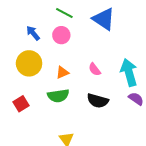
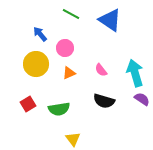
pink circle: (61, 35) -> (65, 48), moved
green semicircle: (58, 96) -> (59, 109), moved

